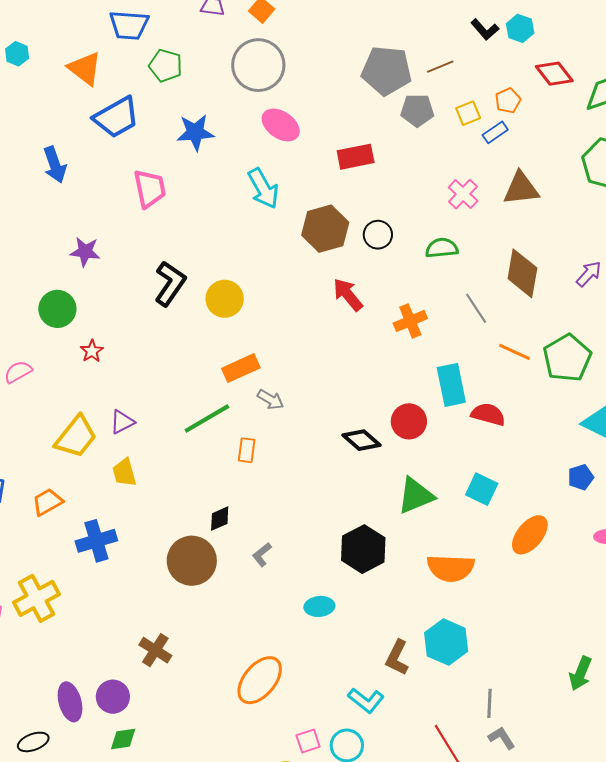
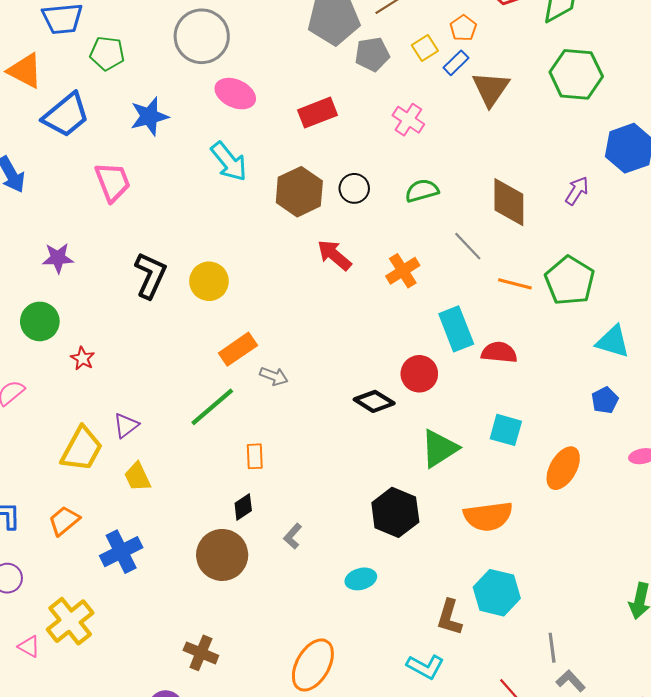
brown triangle: (521, 189) -> (491, 89), moved, turned -39
pink cross: (463, 194) -> (408, 120), moved
orange rectangle: (247, 450) -> (255, 456), moved

